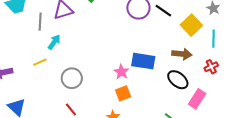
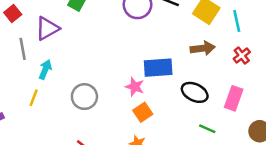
yellow line: (40, 62) -> (34, 98), turned -32
gray circle: (72, 78) -> (84, 97), moved
black ellipse: (178, 80) -> (195, 92), moved

